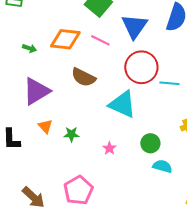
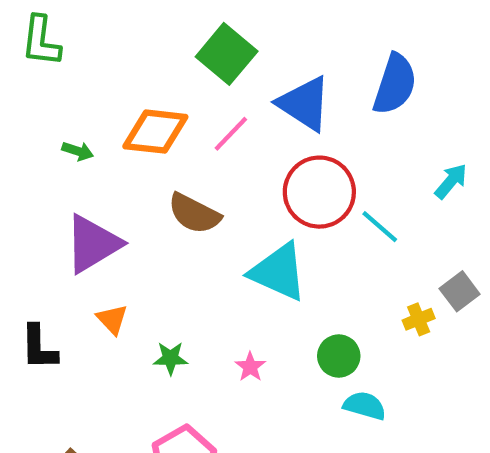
blue triangle: (134, 26) -> (304, 104), turned -32
pink line: (100, 40) -> (231, 134), turned -72
cyan line: (169, 83) -> (380, 227), turned 36
green star: (71, 134) -> (170, 358), moved

